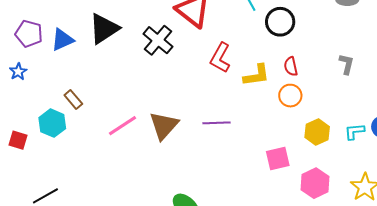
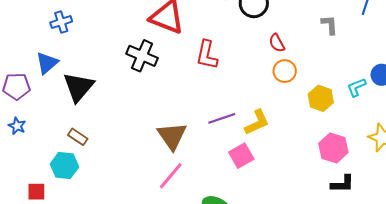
black triangle: (104, 29) -> (78, 87), moved
blue triangle: (62, 40) -> (47, 63), moved
yellow L-shape: (257, 75) -> (257, 122), moved
pink line: (122, 126) -> (171, 176), moved
pink square: (278, 158) -> (241, 156), moved

